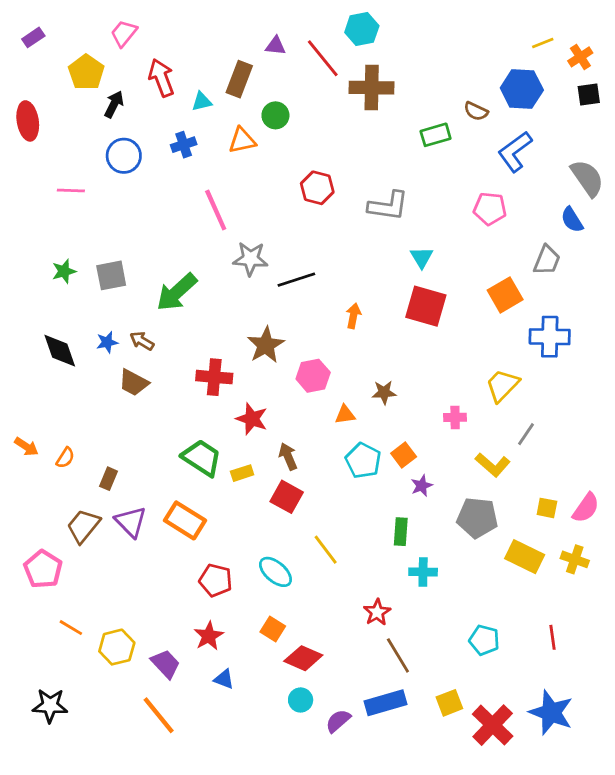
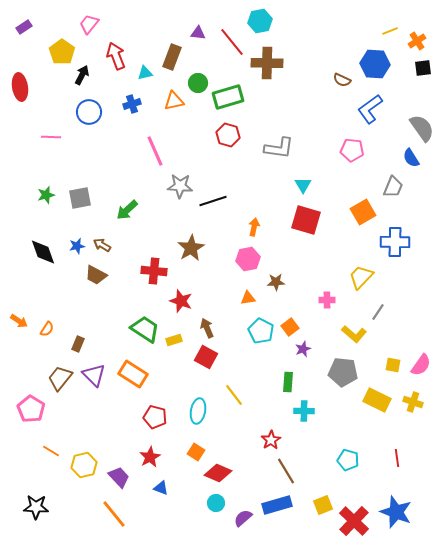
green rectangle: (436, 135) -> (228, 97), moved, size x1.4
green arrow: (177, 292) -> (127, 210), size x0.7
pink hexagon: (313, 376) -> (248, 259), moved
cyan ellipse: (275, 572) -> (198, 411), turned 60

